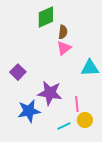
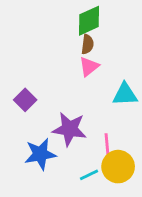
green diamond: (46, 17) -> (89, 21), moved
yellow circle: (85, 120) -> (118, 167), size x1.5

